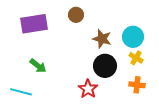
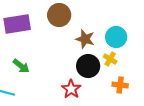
brown circle: (76, 15) -> (59, 15), size x1.5
yellow cross: (136, 58) -> (110, 59), moved

